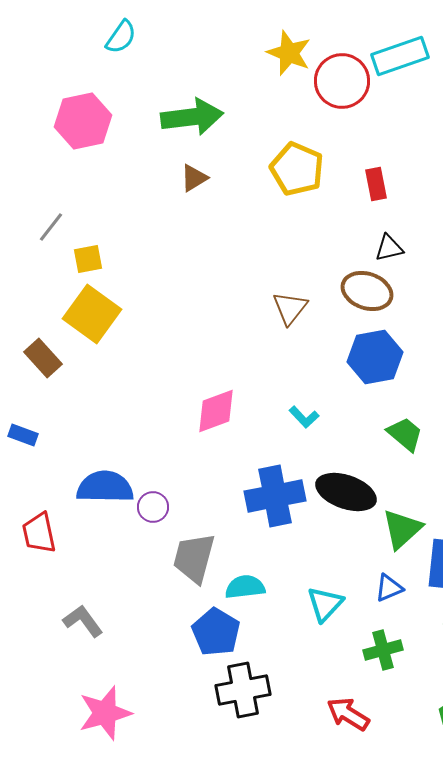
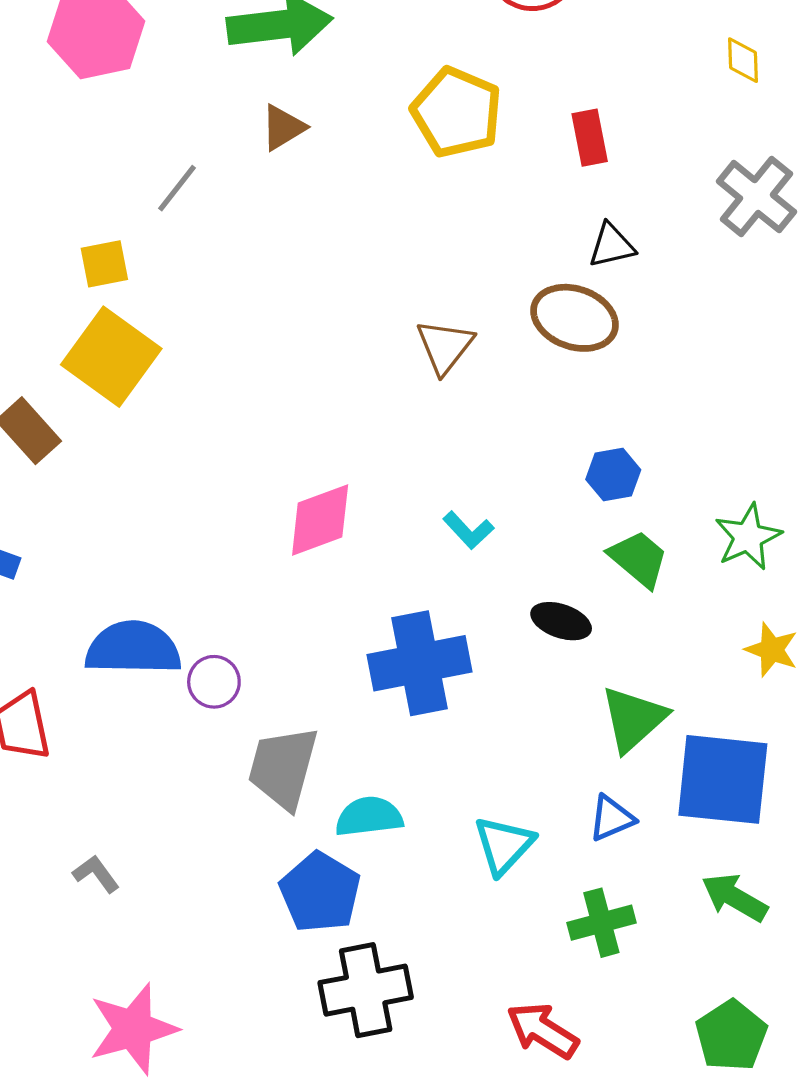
gray line: (51, 227) -> (177, 188), moved
blue hexagon: (375, 357) -> (613, 475), moved, size x0.6
black ellipse: (346, 492) -> (561, 621), moved, size x0.6
gray L-shape: (83, 621) -> (96, 874), size x0.7

